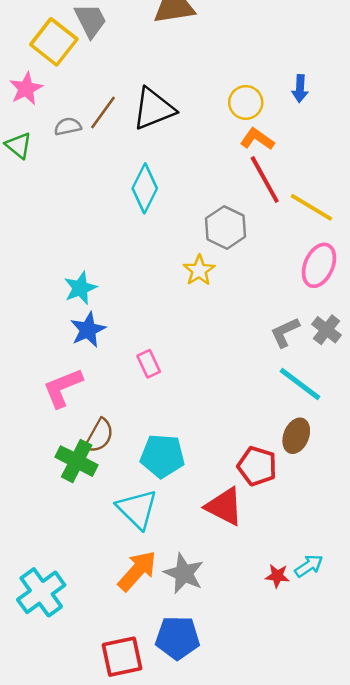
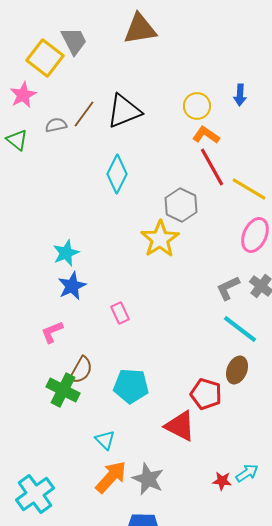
yellow star: (199, 270) -> (160, 239), size x1.5
pink L-shape: (63, 388) -> (52, 332), size x0.7
cyan triangle: (137, 509) -> (105, 440), moved, size x0.6

